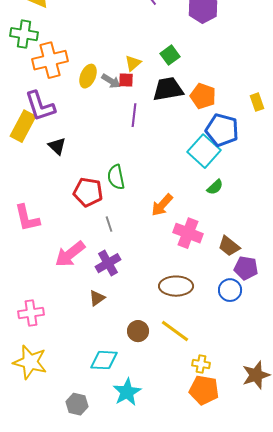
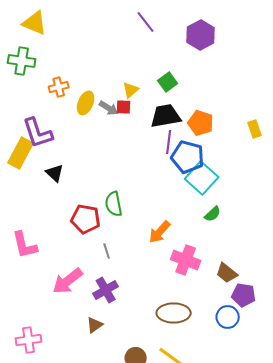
orange cross: (50, 60) -> (59, 87), moved, size x0.6
purple line: (134, 115) -> (169, 142), moved
blue pentagon: (222, 130) -> (188, 157), moved

